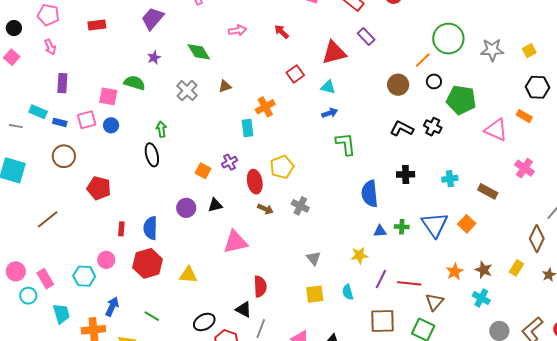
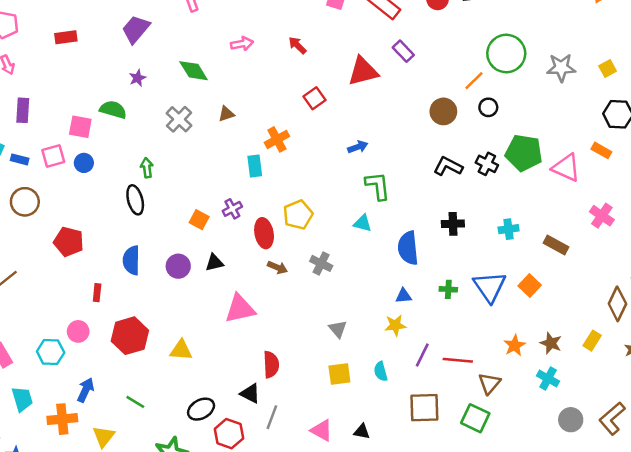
cyan triangle: (328, 87) -> (363, 223), moved
green pentagon: (461, 100) -> (524, 153), moved
blue semicircle: (150, 228) -> (131, 260), moved
blue triangle: (380, 231) -> (404, 296), moved

